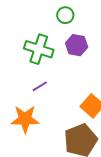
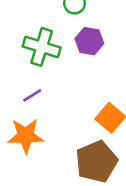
purple line: (40, 86) -> (32, 95), moved

